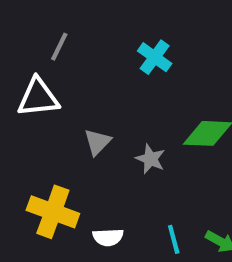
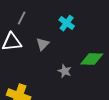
gray triangle: (97, 142) -> (43, 44), moved

